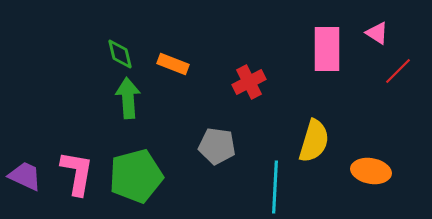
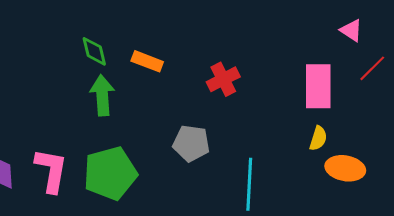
pink rectangle: (327, 49) -> (318, 86), moved
yellow semicircle: (314, 141) -> (318, 138), moved, size x0.6

